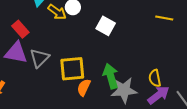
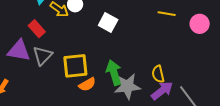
red rectangle: (20, 29) -> (37, 29), moved
orange semicircle: (84, 87) -> (87, 84), turned -144

